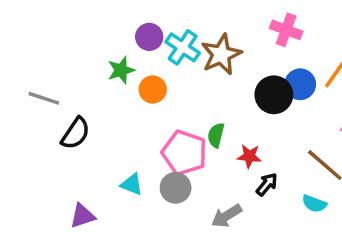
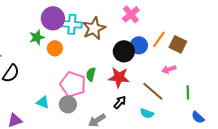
pink cross: (286, 30) -> (131, 14), turned 30
purple circle: (149, 37) -> (53, 18), size x1.5
cyan cross: (183, 47) -> (72, 24), turned -30
red star: (249, 156) -> (119, 77), moved, size x1.5

